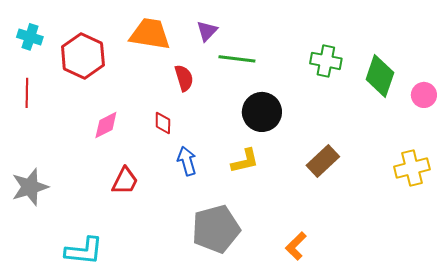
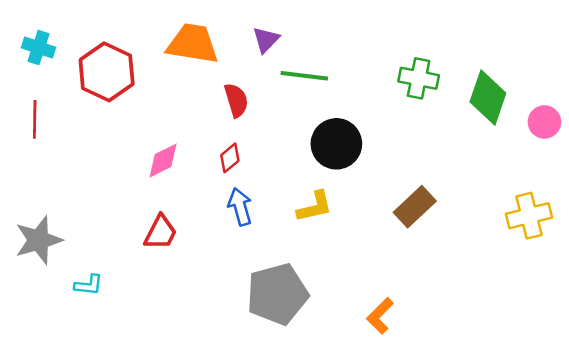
red diamond: (163, 123) -> (230, 158), moved, turned 50
pink diamond: (106, 125) -> (163, 160), moved
cyan L-shape: (84, 251) -> (89, 285), moved, size x0.6

